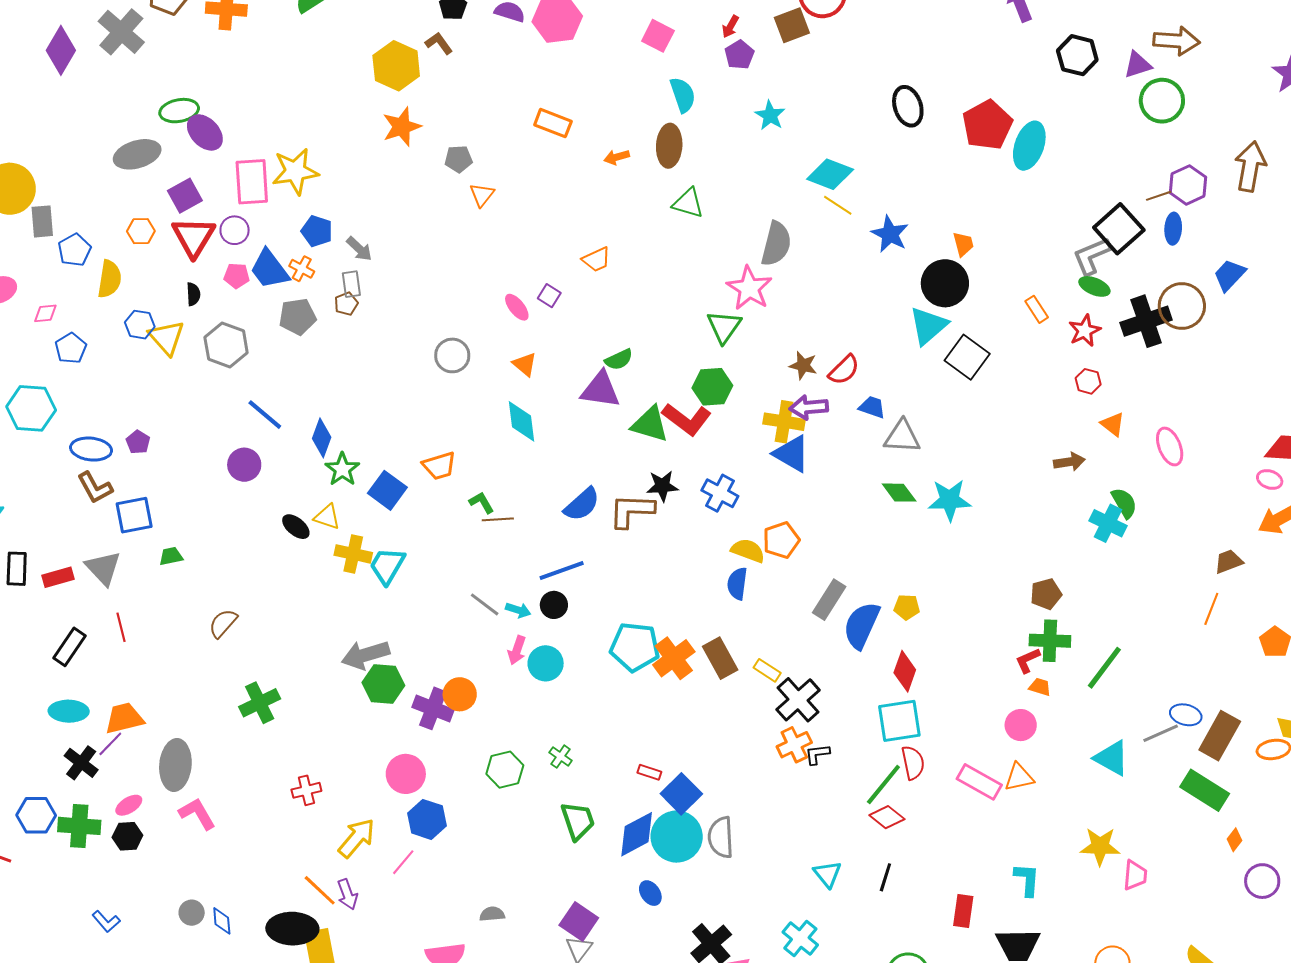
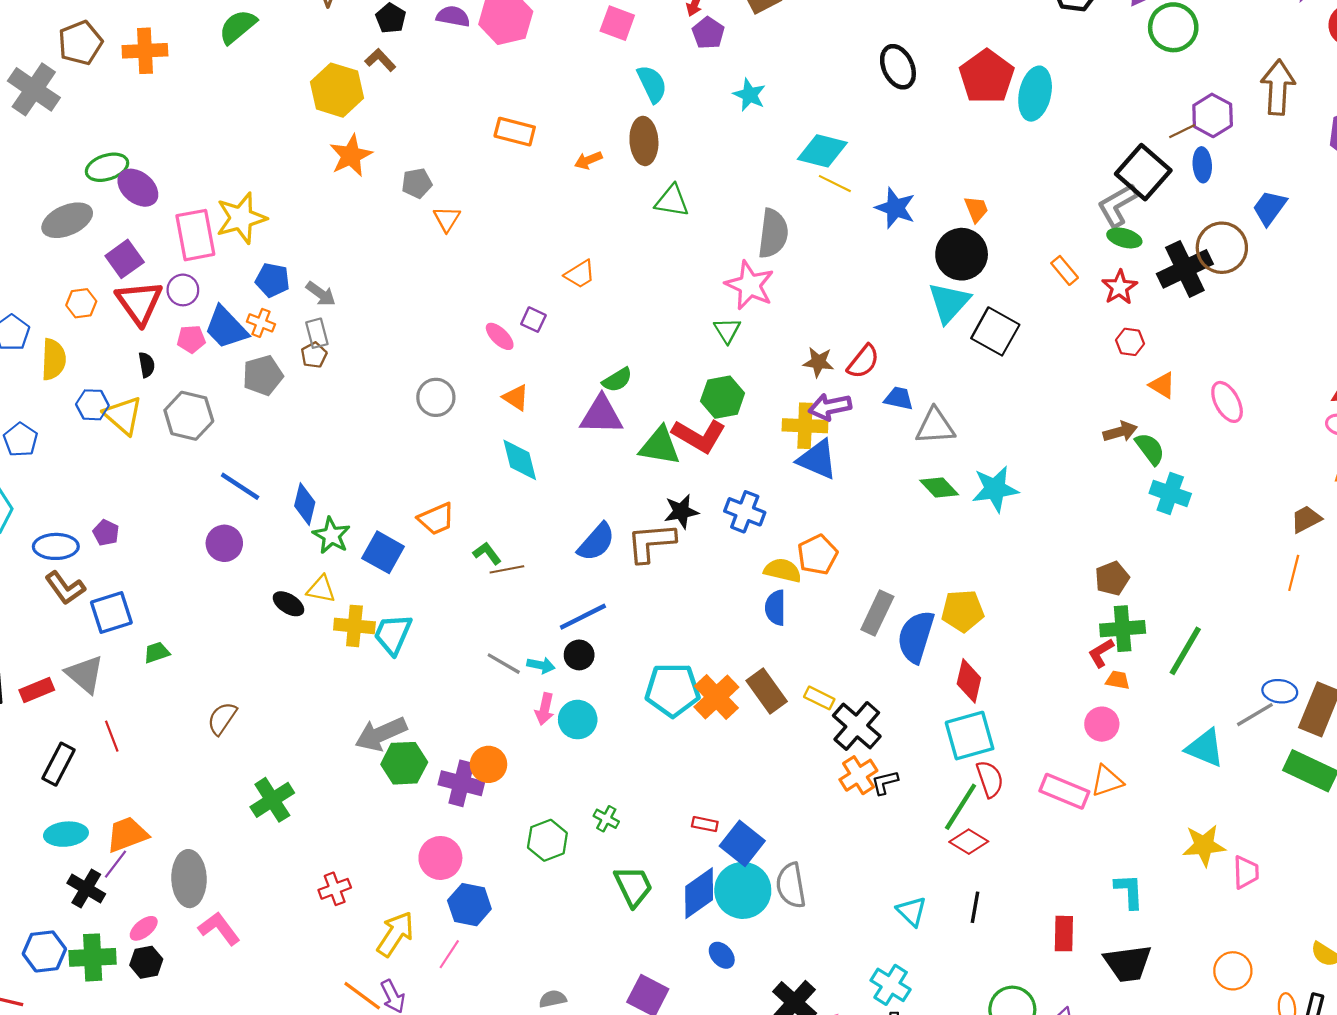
green triangle: (724, 327) -> (727, 330), size x0.7
green semicircle: (1124, 503) -> (1150, 449), moved
yellow pentagon: (907, 607) -> (963, 611), size x1.5

